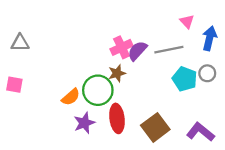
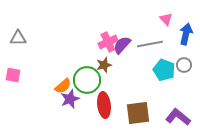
purple star: (84, 123) -> (70, 99), moved
brown square: (155, 127) -> (138, 113), turned 30

